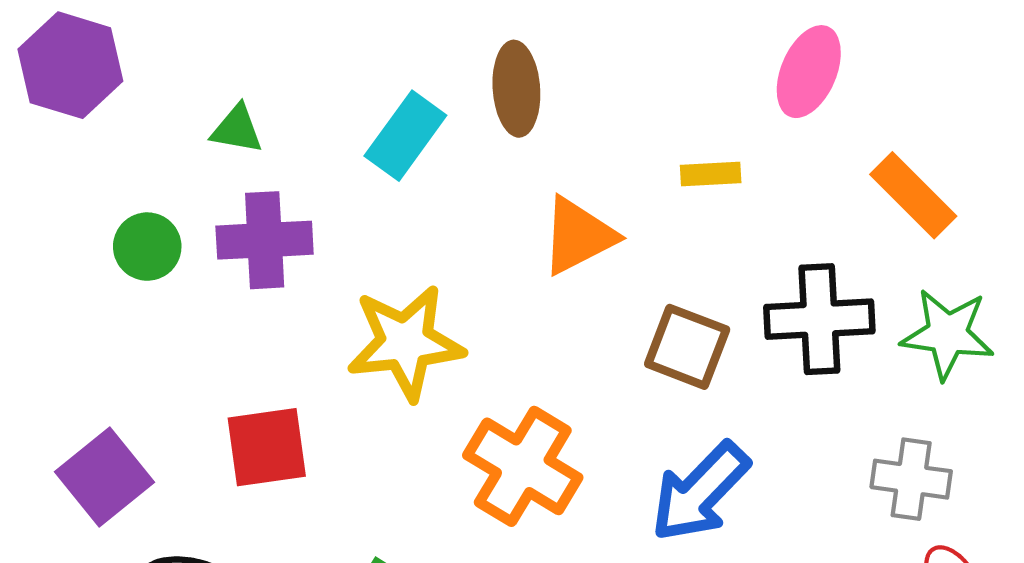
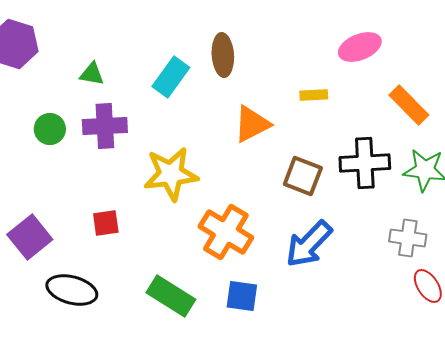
pink ellipse: (809, 72) -> (360, 47), turned 45
red square: (267, 447) -> (106, 223), size x0.7

